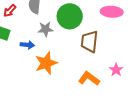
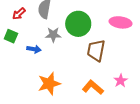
orange star: (46, 63) -> (49, 84), moved

